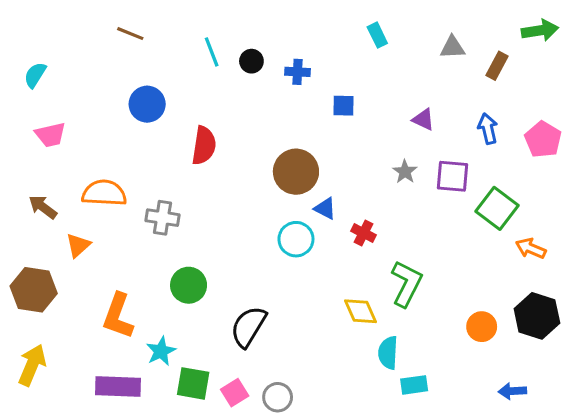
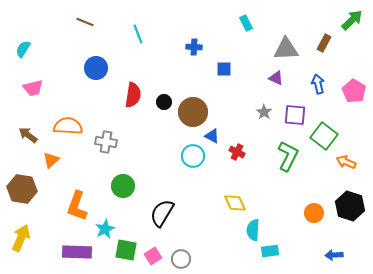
green arrow: (540, 30) -> (352, 20), turned -35
gray triangle: (453, 47) -> (286, 49), moved, size x1.5
black circle: (251, 61) -> (164, 102), moved
green L-shape: (406, 284) -> (288, 156), moved

